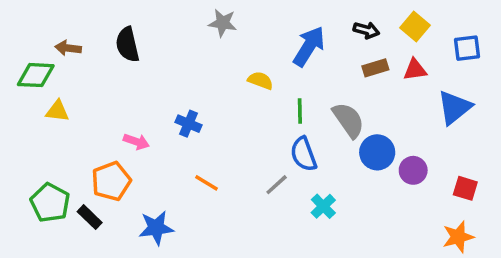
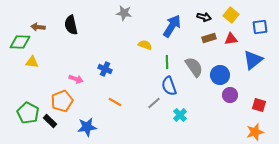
blue circle: (377, 152) -> (220, 75), moved

